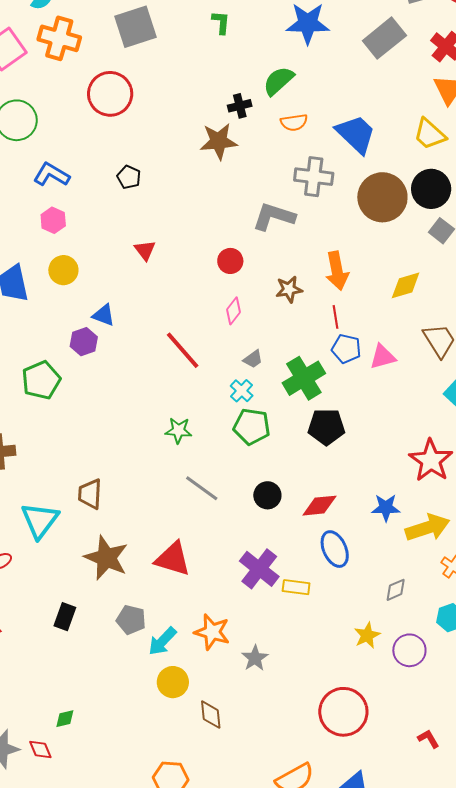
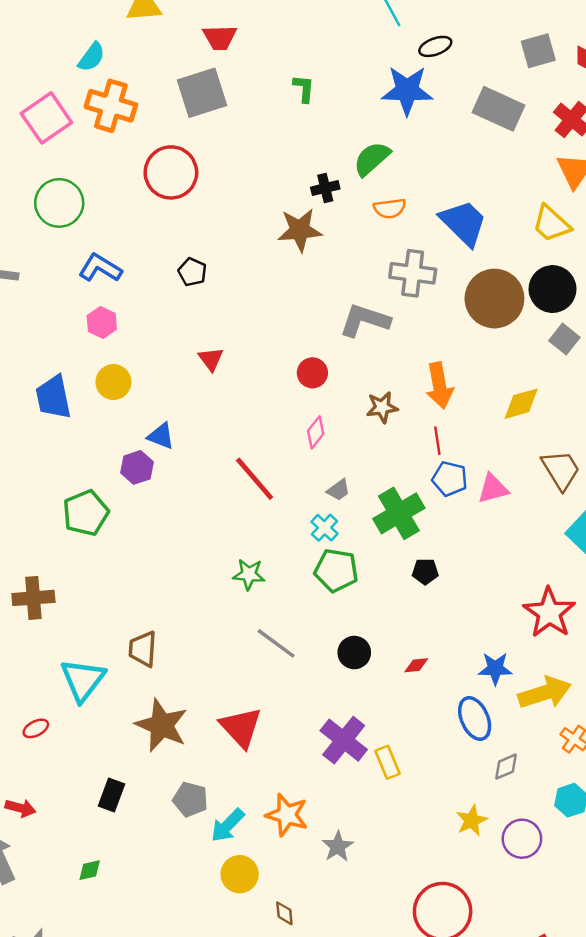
gray rectangle: (384, 38) -> (498, 109), turned 63
black pentagon: (326, 427) -> (425, 571), size x0.6
red diamond: (320, 506) -> (416, 665), size x0.6
blue ellipse: (335, 549) -> (475, 719), moved
red triangle: (173, 559) -> (241, 727), turned 30
yellow rectangle: (296, 587) -> (387, 762), turned 60
brown diamond: (211, 715) -> (284, 913), size x0.7
green diamond: (65, 719) -> (90, 870), moved

